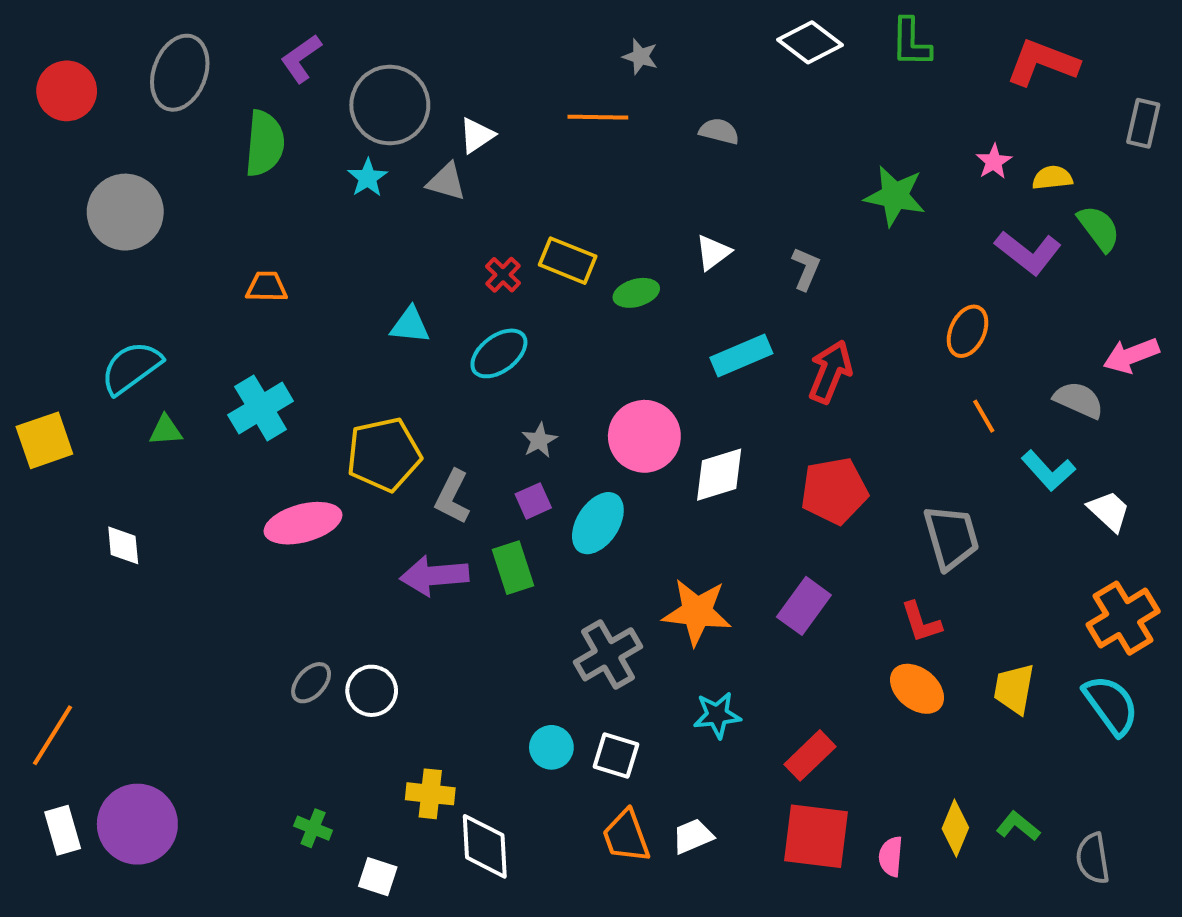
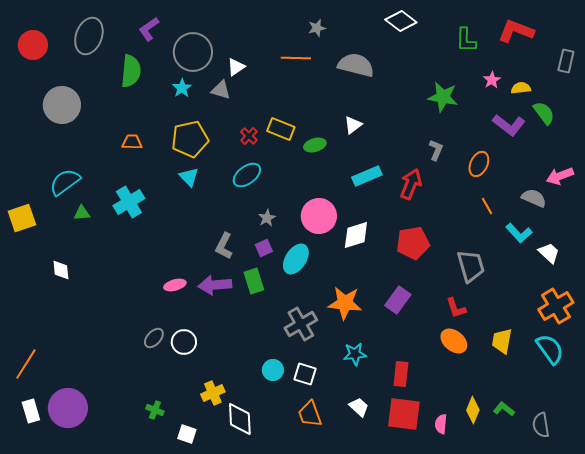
green L-shape: (911, 42) -> (466, 40), moved
gray star: (640, 57) -> (317, 28), turned -30
gray semicircle: (719, 131) -> (356, 65), size x1.8
gray L-shape: (806, 269) -> (436, 150), moved
cyan triangle: (410, 325) -> (189, 177), moved, turned 40
yellow pentagon: (384, 454) -> (190, 139), moved
pink ellipse: (303, 523) -> (175, 285), moved, size x0.6
red rectangle: (810, 755) -> (401, 374), turned -40
yellow cross: (430, 794) -> (213, 393), turned -30
white trapezoid: (693, 836) -> (359, 407), moved, turned 65

